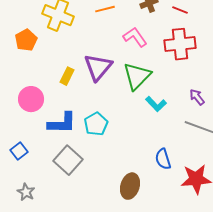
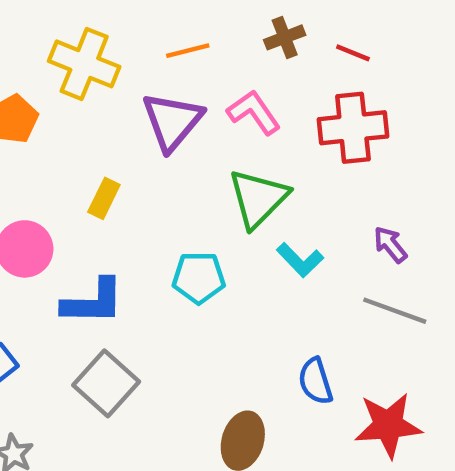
purple triangle: (98, 67) -> (172, 121), moved
cyan pentagon: (96, 124) -> (199, 278), moved, turned 30

